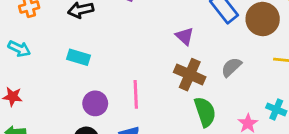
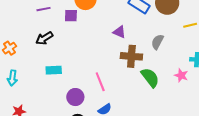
cyan arrow: (19, 49) -> (12, 78), turned 91

